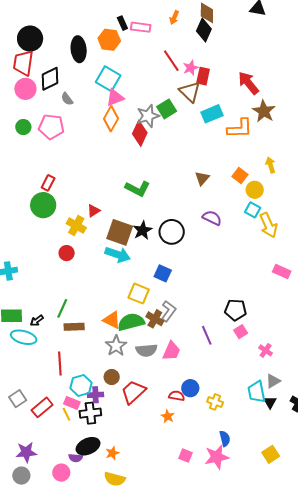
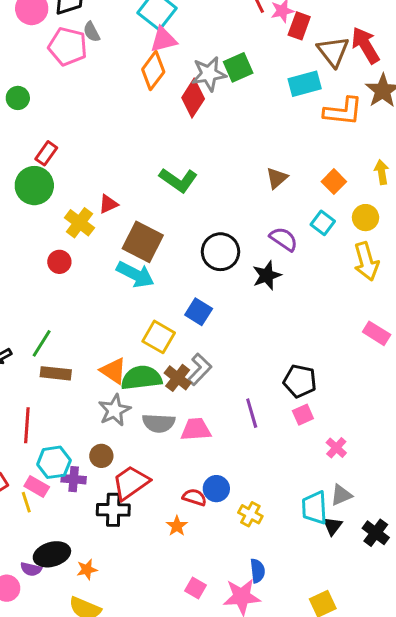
brown triangle: (190, 92) -> (333, 52), moved
green circle: (23, 127) -> (18, 98), moved
pink pentagon: (51, 127) -> (68, 46), moved
yellow circle: (255, 190) -> (366, 218), moved
cyan square: (253, 210) -> (323, 223), moved
black star: (143, 230) -> (267, 275), moved
pink trapezoid: (171, 351) -> (196, 429), turned -125
black cross: (90, 413) -> (113, 510), moved

